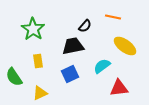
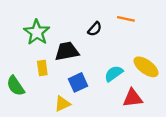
black trapezoid: (73, 46) -> (67, 51), moved
yellow ellipse: (125, 46) -> (146, 67), moved
yellow triangle: (40, 93) -> (62, 104), moved

